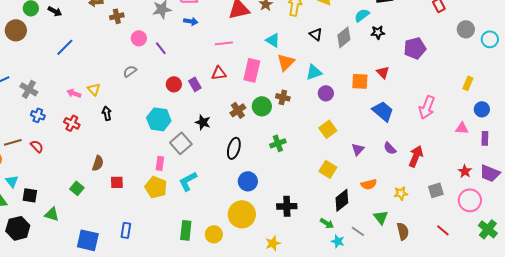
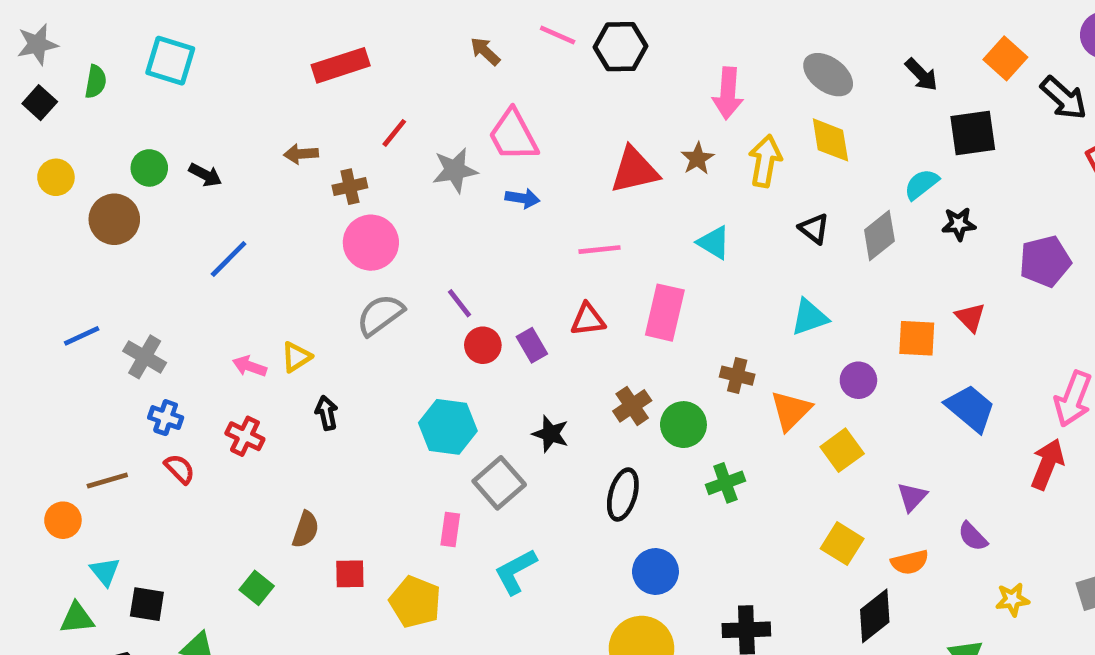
pink circle: (139, 38) -> (371, 243), moved, size x1.5
purple line: (161, 48) -> (460, 303), moved
orange triangle: (286, 62) -> (791, 411), moved
gray semicircle: (130, 71) -> (380, 315), size x1.5
yellow triangle: (94, 89) -> (296, 357), turned 40
purple circle: (326, 93) -> (858, 380), moved
green circle: (262, 106) -> (683, 425), moved
red semicircle: (37, 146) -> (180, 469), moved
purple semicircle: (390, 148) -> (973, 537), moved
red arrow: (416, 156) -> (1047, 464), moved
orange semicircle: (369, 184) -> (910, 562), moved
yellow pentagon: (156, 187) -> (415, 602), moved

